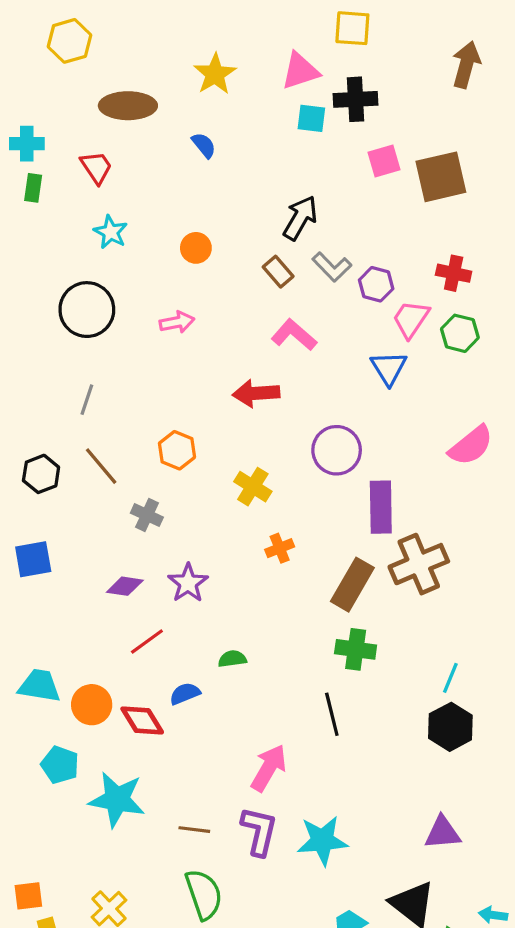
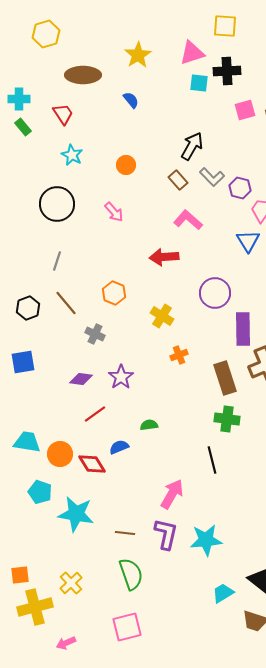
green rectangle: (33, 188) -> (23, 127), turned -48
pink arrow: (177, 322) -> (114, 212), turned 60
brown rectangle: (352, 585) -> (225, 378), turned -48

